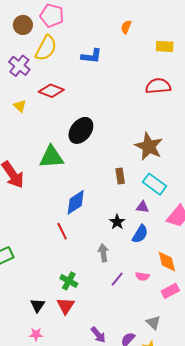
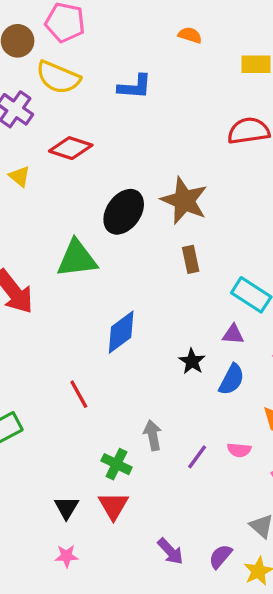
orange semicircle: (126, 27) -> (190, 35), turned 88
yellow semicircle: (46, 48) -> (58, 77), turned 88
brown star: (149, 146) -> (184, 201), moved
brown rectangle: (120, 176) -> (191, 259), moved
red line: (62, 231) -> (79, 394), moved
gray arrow: (103, 253) -> (153, 435), moved

